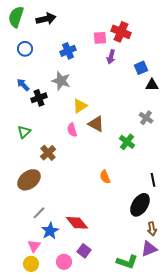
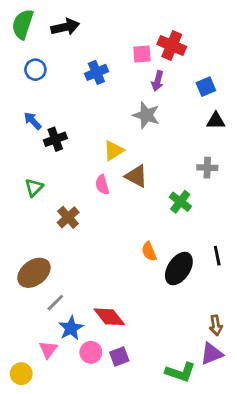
blue square: (141, 68) -> (206, 87), moved
gray star: (61, 81) -> (146, 115), moved
gray cross: (146, 118) -> (207, 168), turned -32
brown ellipse: (29, 180) -> (34, 273), moved
black ellipse: (140, 205) -> (179, 268), moved
purple square: (84, 251) -> (119, 357), turned 32
pink circle: (64, 262) -> (91, 352), moved
yellow circle: (31, 264) -> (21, 374), moved

